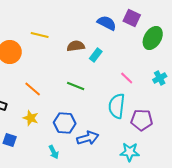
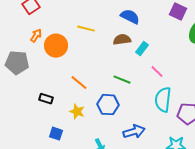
blue semicircle: (107, 23) -> (130, 17), moved
pink line: (127, 78) -> (157, 72), moved
blue hexagon: (65, 123) -> (108, 105), moved

